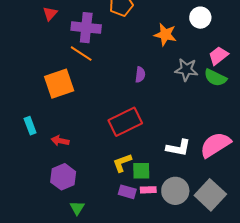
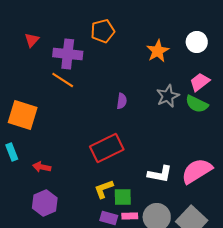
white circle: (200, 18) -> (197, 42), moved
orange star: (165, 35) -> (158, 51), moved, turned 30
gray star: (186, 70) -> (168, 96), turned -30
orange square: (59, 84) -> (23, 115), moved, turned 36

